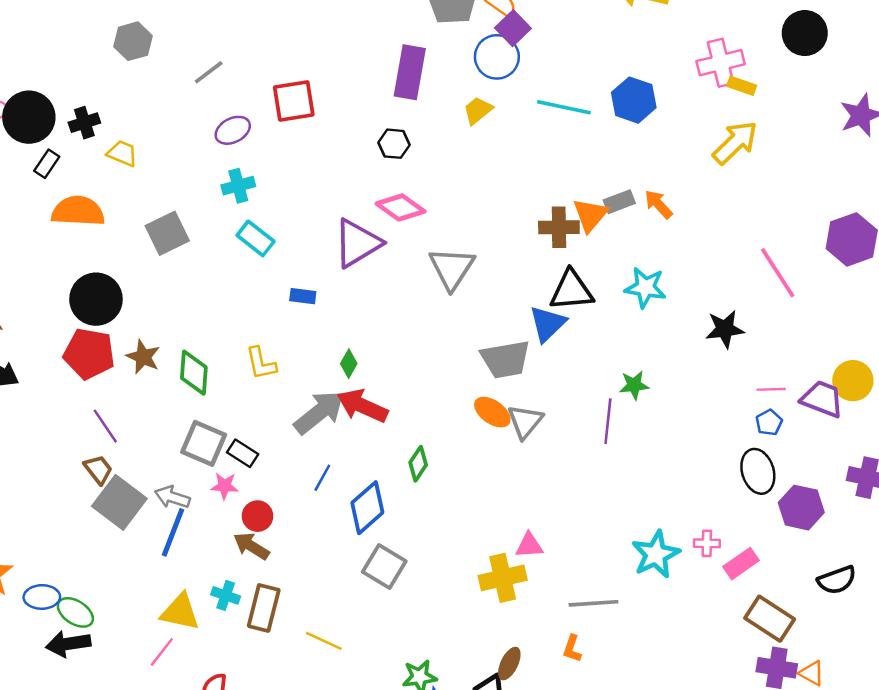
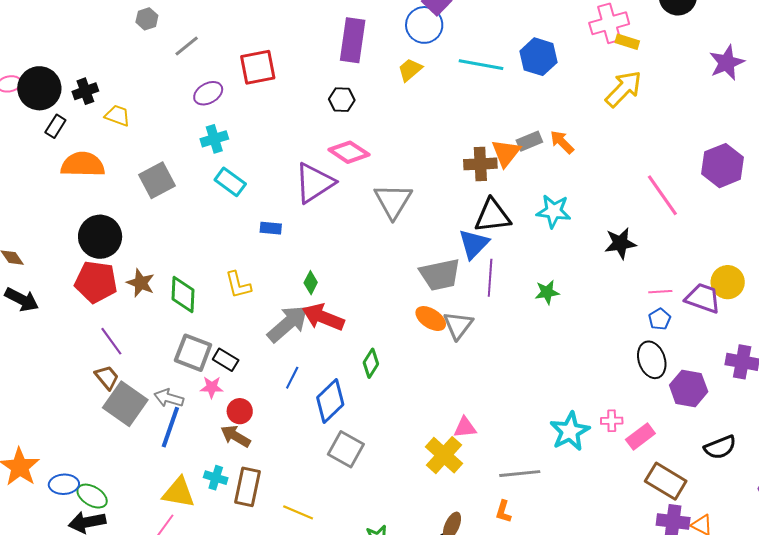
gray hexagon: (133, 41) -> (147, 19), moved, size x0.7
purple line: (608, 421) -> (490, 278), moved
yellow cross: (503, 578) -> (444, 455), turned -33

